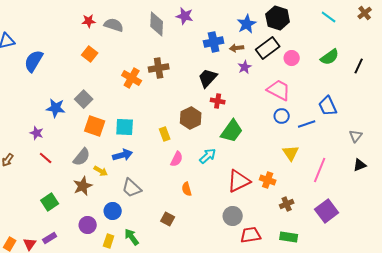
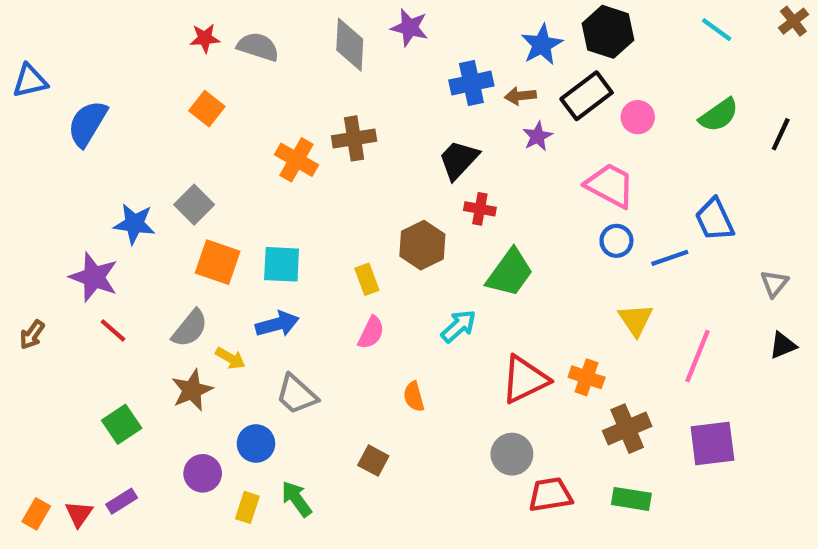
purple star: (37, 133) -> (94, 277), size x1.6
pink semicircle: (177, 159) -> (371, 333), moved
brown cross: (287, 204) -> (627, 429), size x1.5
purple square: (327, 211) -> (712, 443), turned 30

